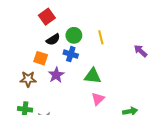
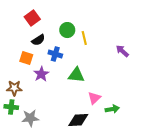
green circle: (74, 35) -> (67, 30), moved
brown star: (28, 79) -> (14, 88), moved
pink triangle: (98, 99) -> (94, 98), moved

